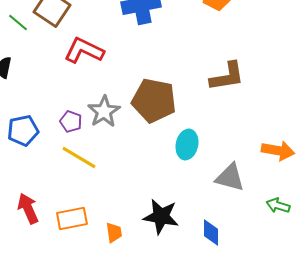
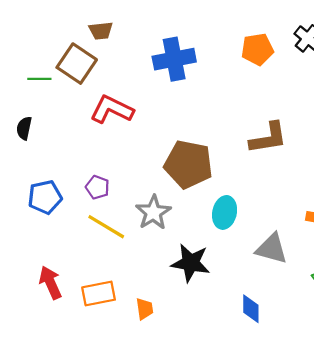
green line: (18, 22) -> (39, 79), turned -40
gray star: (104, 112) -> (153, 212), moved
black star: (161, 216) -> (191, 263), moved

